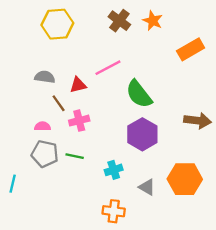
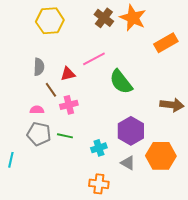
orange star: (153, 21) -> (133, 18), size x1.5
gray semicircle: (45, 77) -> (39, 67), turned 84
purple hexagon: (142, 134) -> (131, 131), moved

